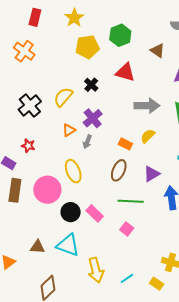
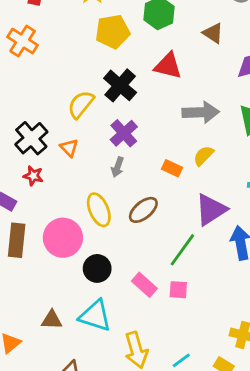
black cross: (91, 85) -> (120, 85), size x1.6
black cross: (30, 105) -> (31, 138), moved
orange triangle: (69, 130) -> (69, 148), moved, turned -40
brown ellipse: (119, 170) -> (143, 210), moved, turned 30
purple triangle: (152, 174) -> (211, 210), size x1.4
green line: (131, 201) -> (182, 250), turned -55
pink rectangle: (95, 213) -> (144, 285), moved
pink square: (127, 229) -> (178, 290), turned -32

